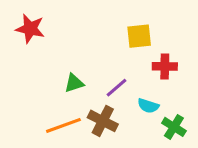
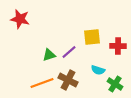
yellow square: (139, 36) -> (92, 37), moved
red cross: (165, 66) -> (118, 46), moved
purple line: (116, 88) -> (69, 52), moved

